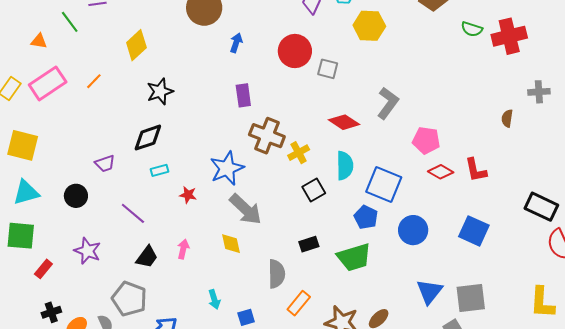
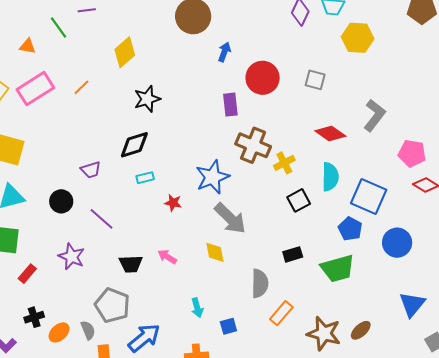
red circle: (295, 51) -> (263, 78), moved
purple line: (133, 213) -> (101, 219), moved
pink arrow: (183, 249) -> (167, 257), turned -72
black trapezoid: (147, 257) -> (131, 264), turned 50

